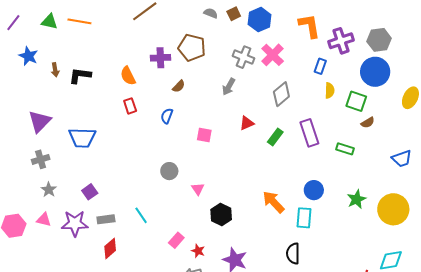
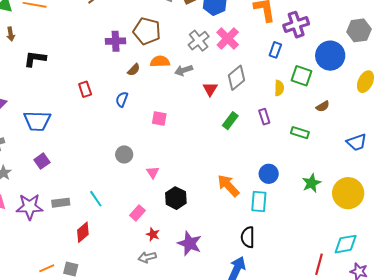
gray hexagon: (379, 40) -> (359, 30), moved
gray cross: (243, 57) -> (199, 41), turned 30
brown arrow: (55, 70) -> (11, 34), moved
orange semicircle: (128, 76) -> (160, 62), moved, turned 114
gray arrow: (229, 87) -> (184, 70), turned 42
yellow semicircle: (330, 90) -> (279, 88), moved
green square: (356, 101) -> (302, 76), moved
red triangle: (247, 123) -> (210, 89), moved, turned -35
purple rectangle: (309, 133) -> (264, 117), size x0.6
purple square: (90, 192) -> (42, 161), moved
pink rectangle: (176, 240) -> (137, 213), moved
red diamond: (110, 248) -> (83, 232), moved

